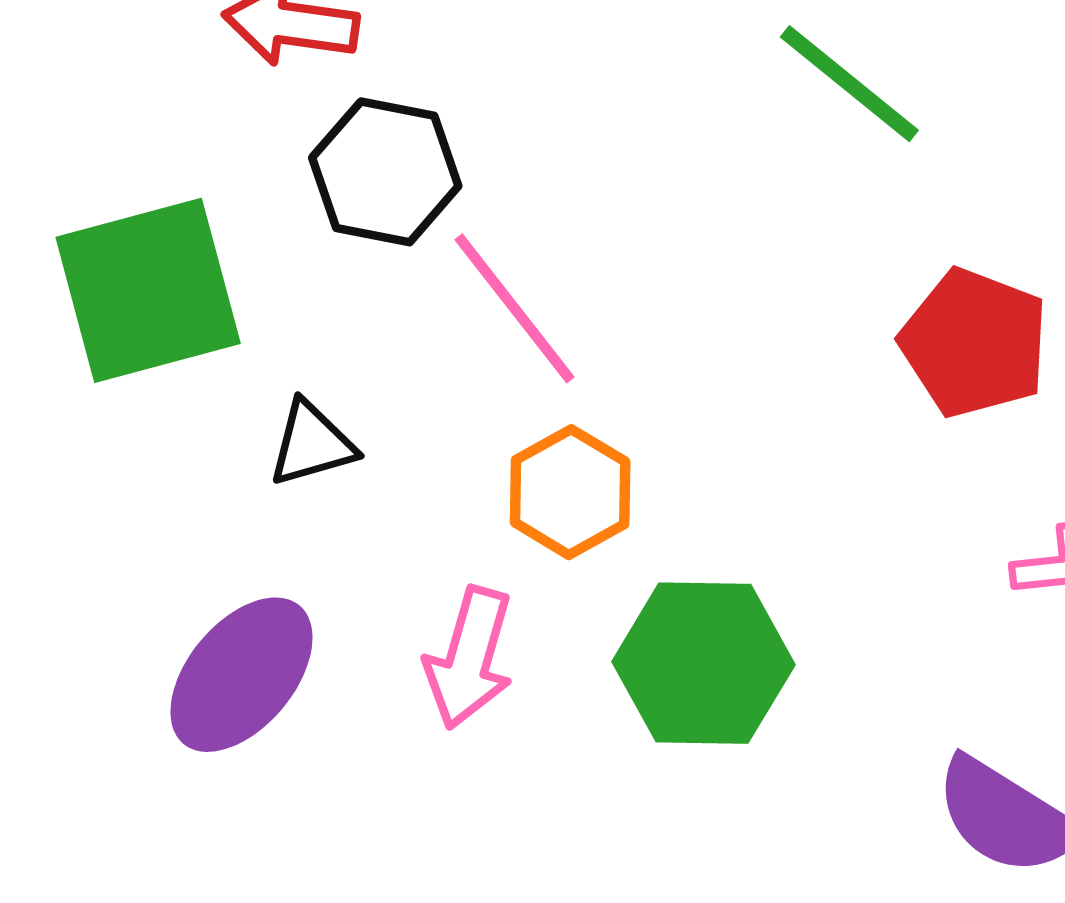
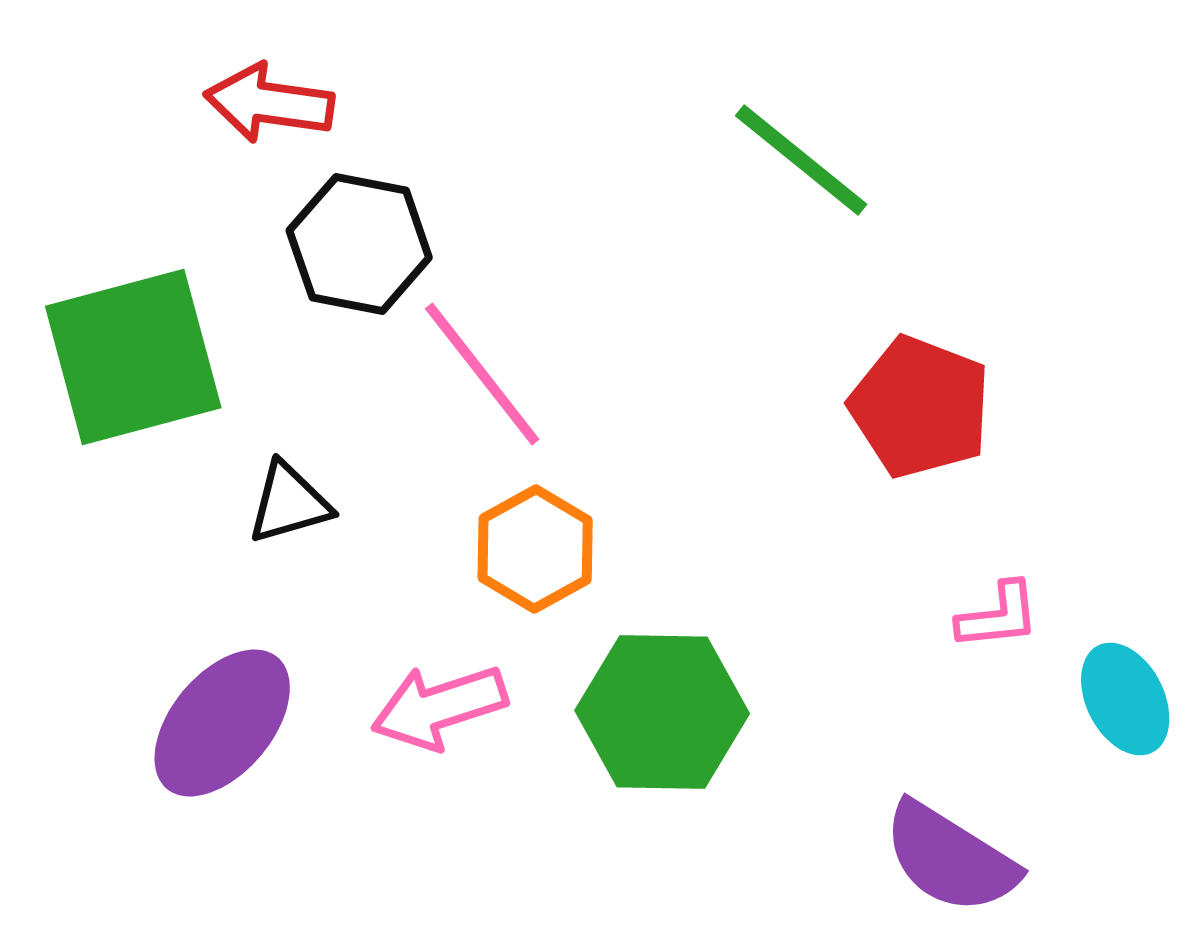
pink arrow: (469, 658) -> (439, 707), turned 56

